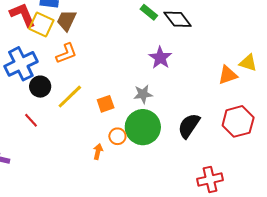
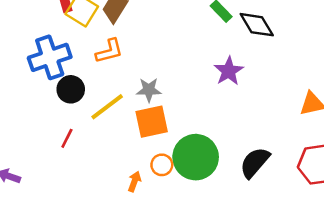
gray star: (143, 94) -> (149, 90), moved
orange square: (106, 104) -> (152, 122), size x1.5
red line: (31, 120) -> (67, 138), moved, turned 63

